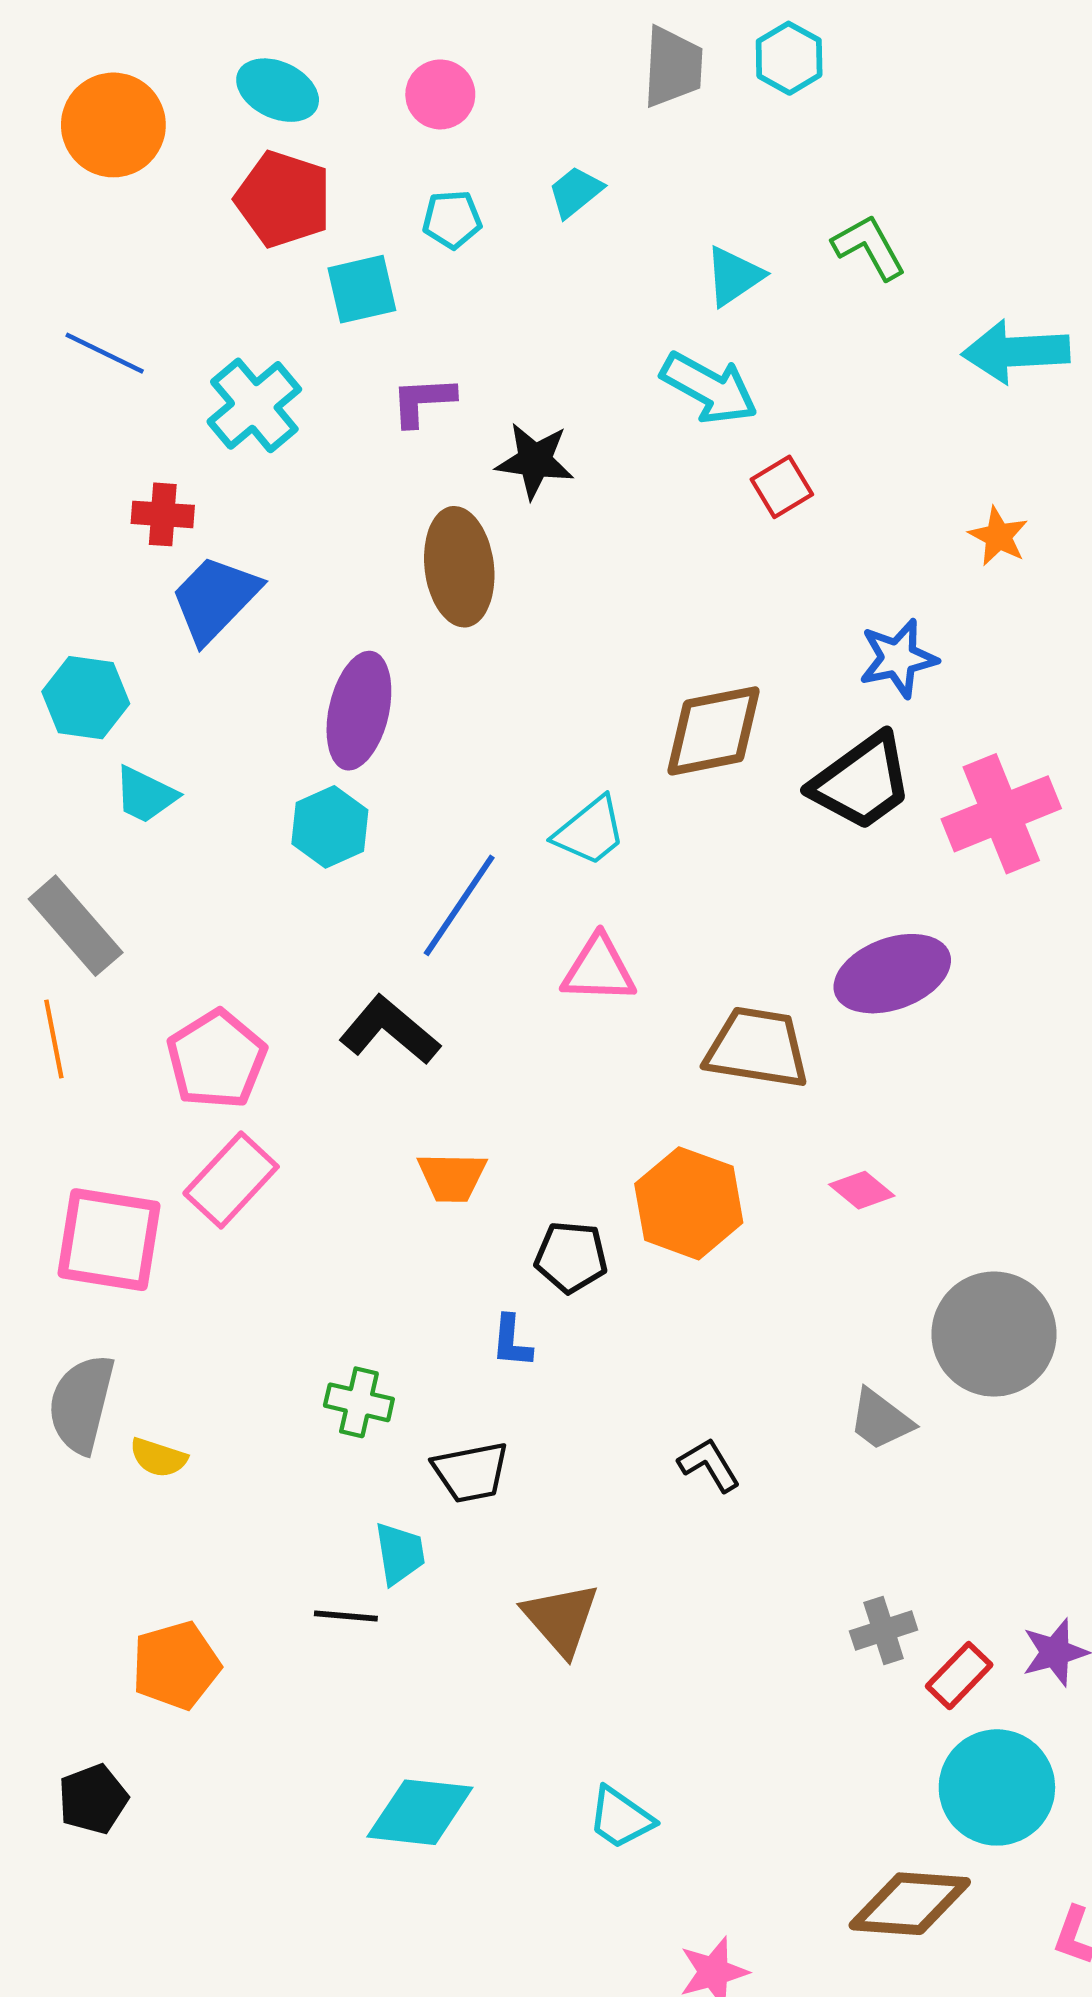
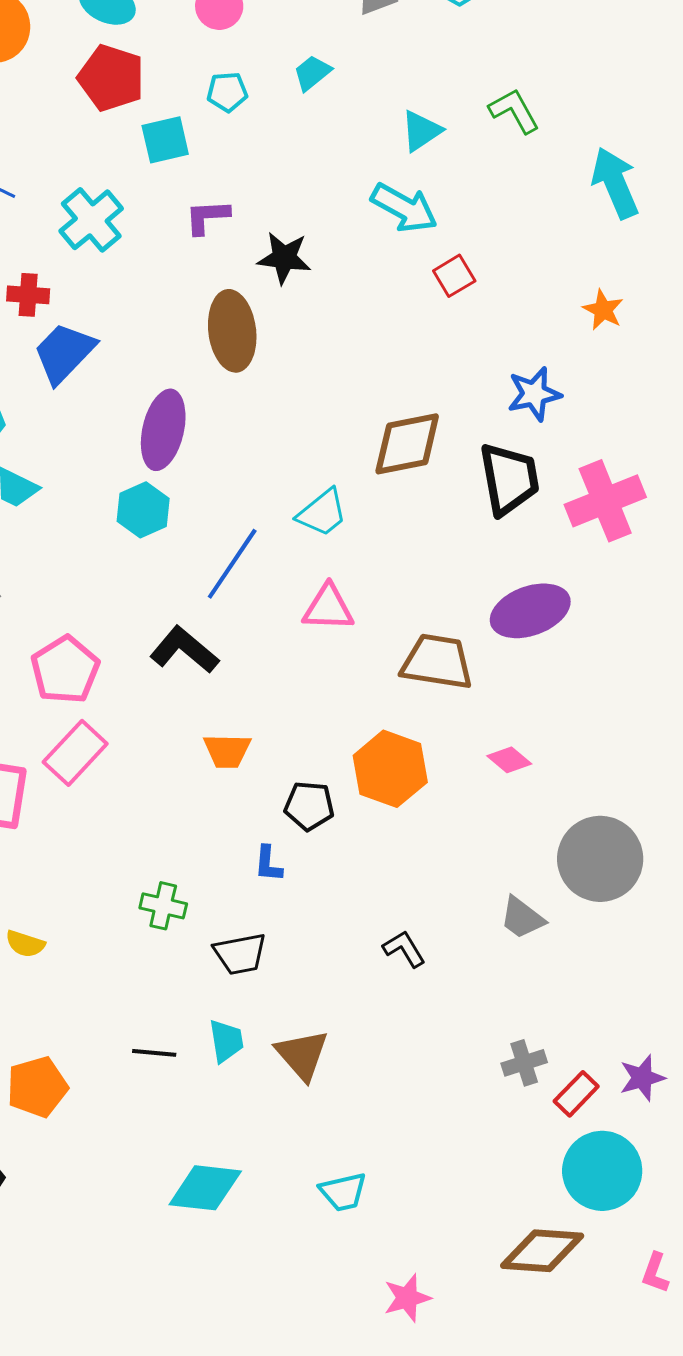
cyan arrow: (1016, 352) -> (615, 183), turned 70
black trapezoid: (862, 782) -> (509, 479), turned -64
cyan trapezoid: (400, 1553) -> (226, 1041), moved
cyan trapezoid: (621, 1818) -> (343, 1192), turned -48

